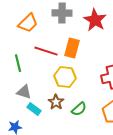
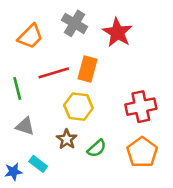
gray cross: (62, 13) -> (75, 23), turned 30
red line: (46, 51) -> (54, 73), turned -35
cyan rectangle: (34, 109) -> (38, 164), moved

